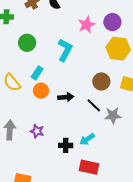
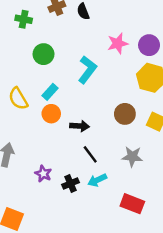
black line: (94, 105) -> (90, 154), moved
purple star: (37, 131) -> (43, 174), moved
black cross: (66, 145) -> (71, 184), turned -32
red rectangle: (89, 167) -> (132, 204), moved

